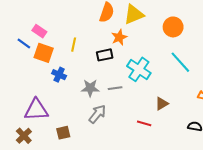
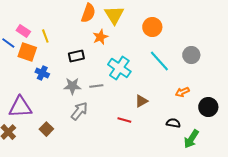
yellow triangle: (134, 15) -> (114, 15), turned -40
yellow line: (74, 45) -> (45, 36), moved, turned -32
black rectangle: (105, 55) -> (76, 56), moved
brown square: (63, 133) -> (46, 129), turned -32

